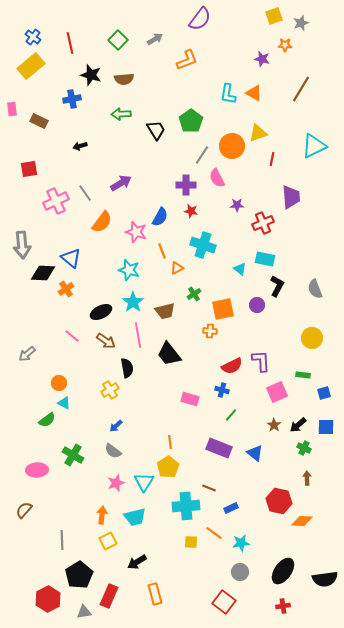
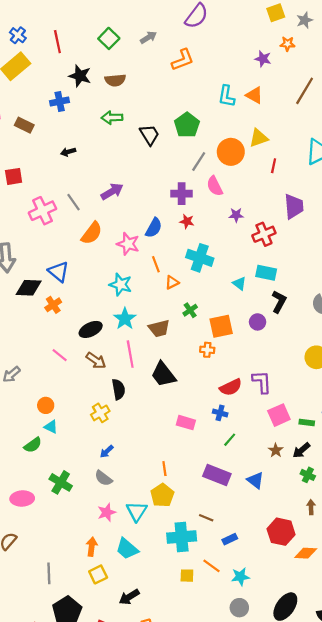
green rectangle: (303, 375) -> (307, 423), moved
cyan trapezoid: (135, 517) -> (127, 549), turned 55

